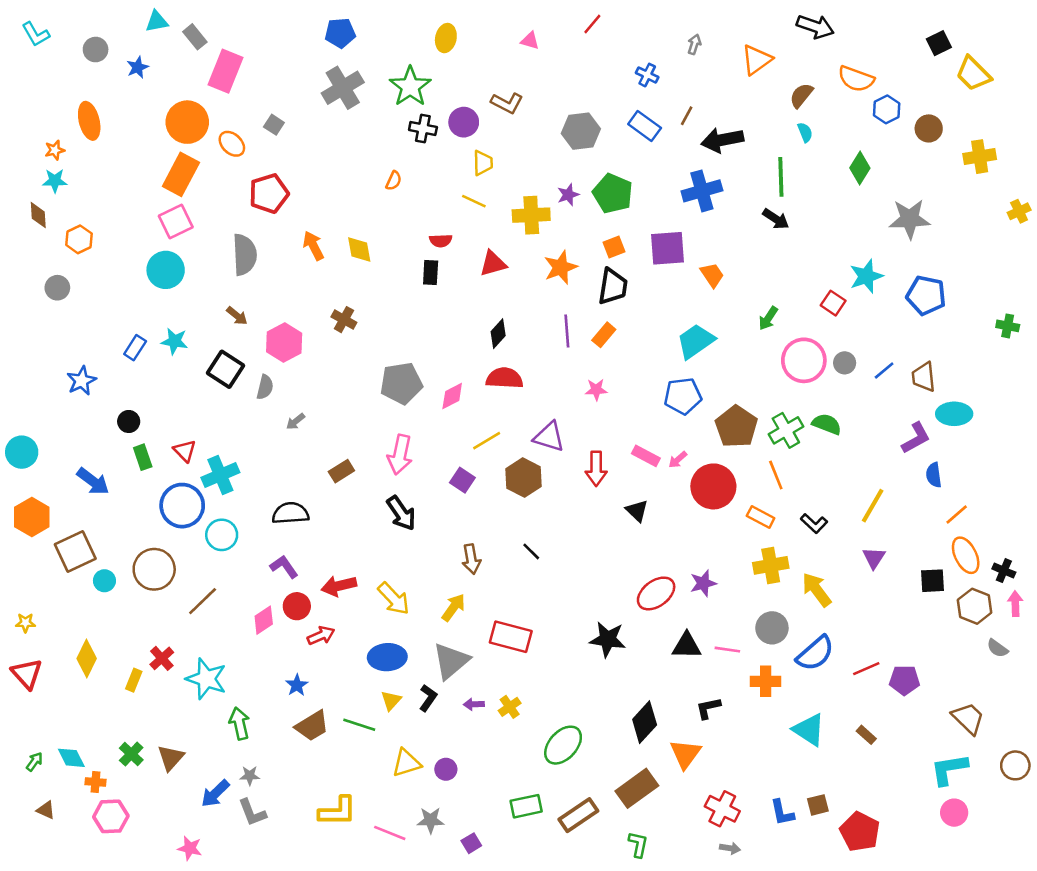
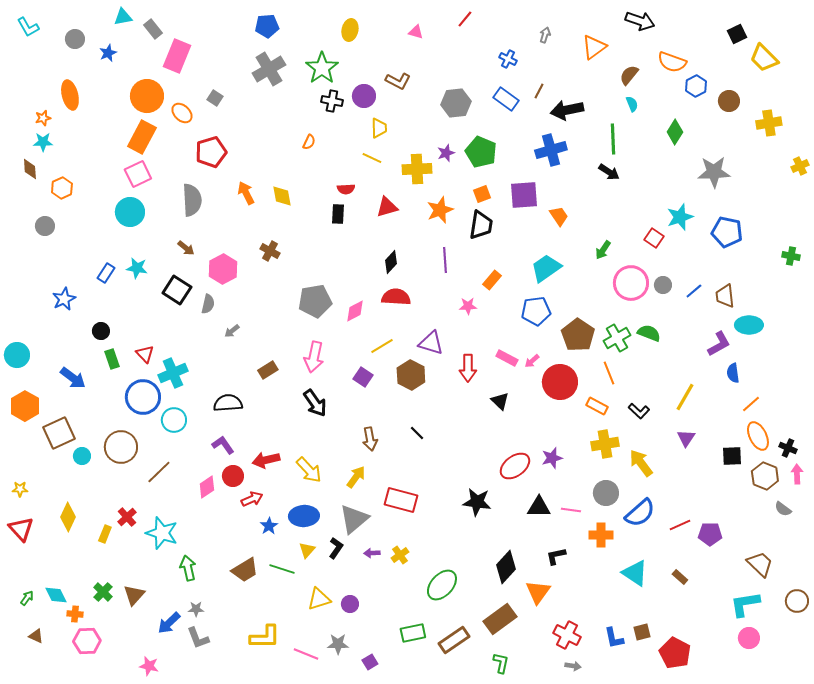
orange rectangle: (604, 335) -> (492, 280), moved
blue star: (297, 685) -> (269, 526), moved

